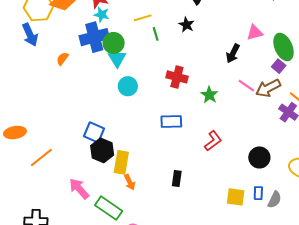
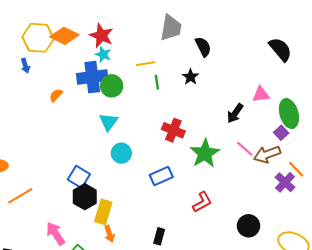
blue arrow: (30, 35) -> (25, 66), size x0.6
cyan triangle: (117, 59) -> (109, 122), moved
cyan circle: (128, 86) -> (121, 153), moved
green star: (209, 95) -> (205, 153), size x1.6
blue rectangle: (171, 122) -> (161, 176), turned -30

